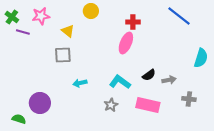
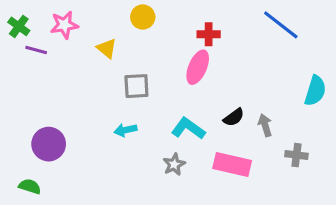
gray square: (63, 55) -> (136, 86), moved
gray arrow: (169, 80) -> (265, 125), turned -96
purple circle: (40, 103) -> (49, 144), moved

